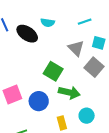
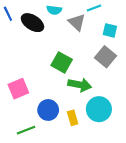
gray triangle: (76, 48) -> (77, 22), moved
blue circle: (39, 101) -> (48, 110), moved
cyan circle: (87, 116) -> (99, 109), size x1.5

